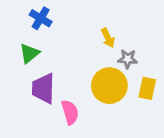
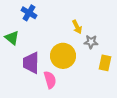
green triangle: (29, 53) -> (12, 38), moved, turned -42
yellow circle: (109, 86) -> (63, 56), moved

